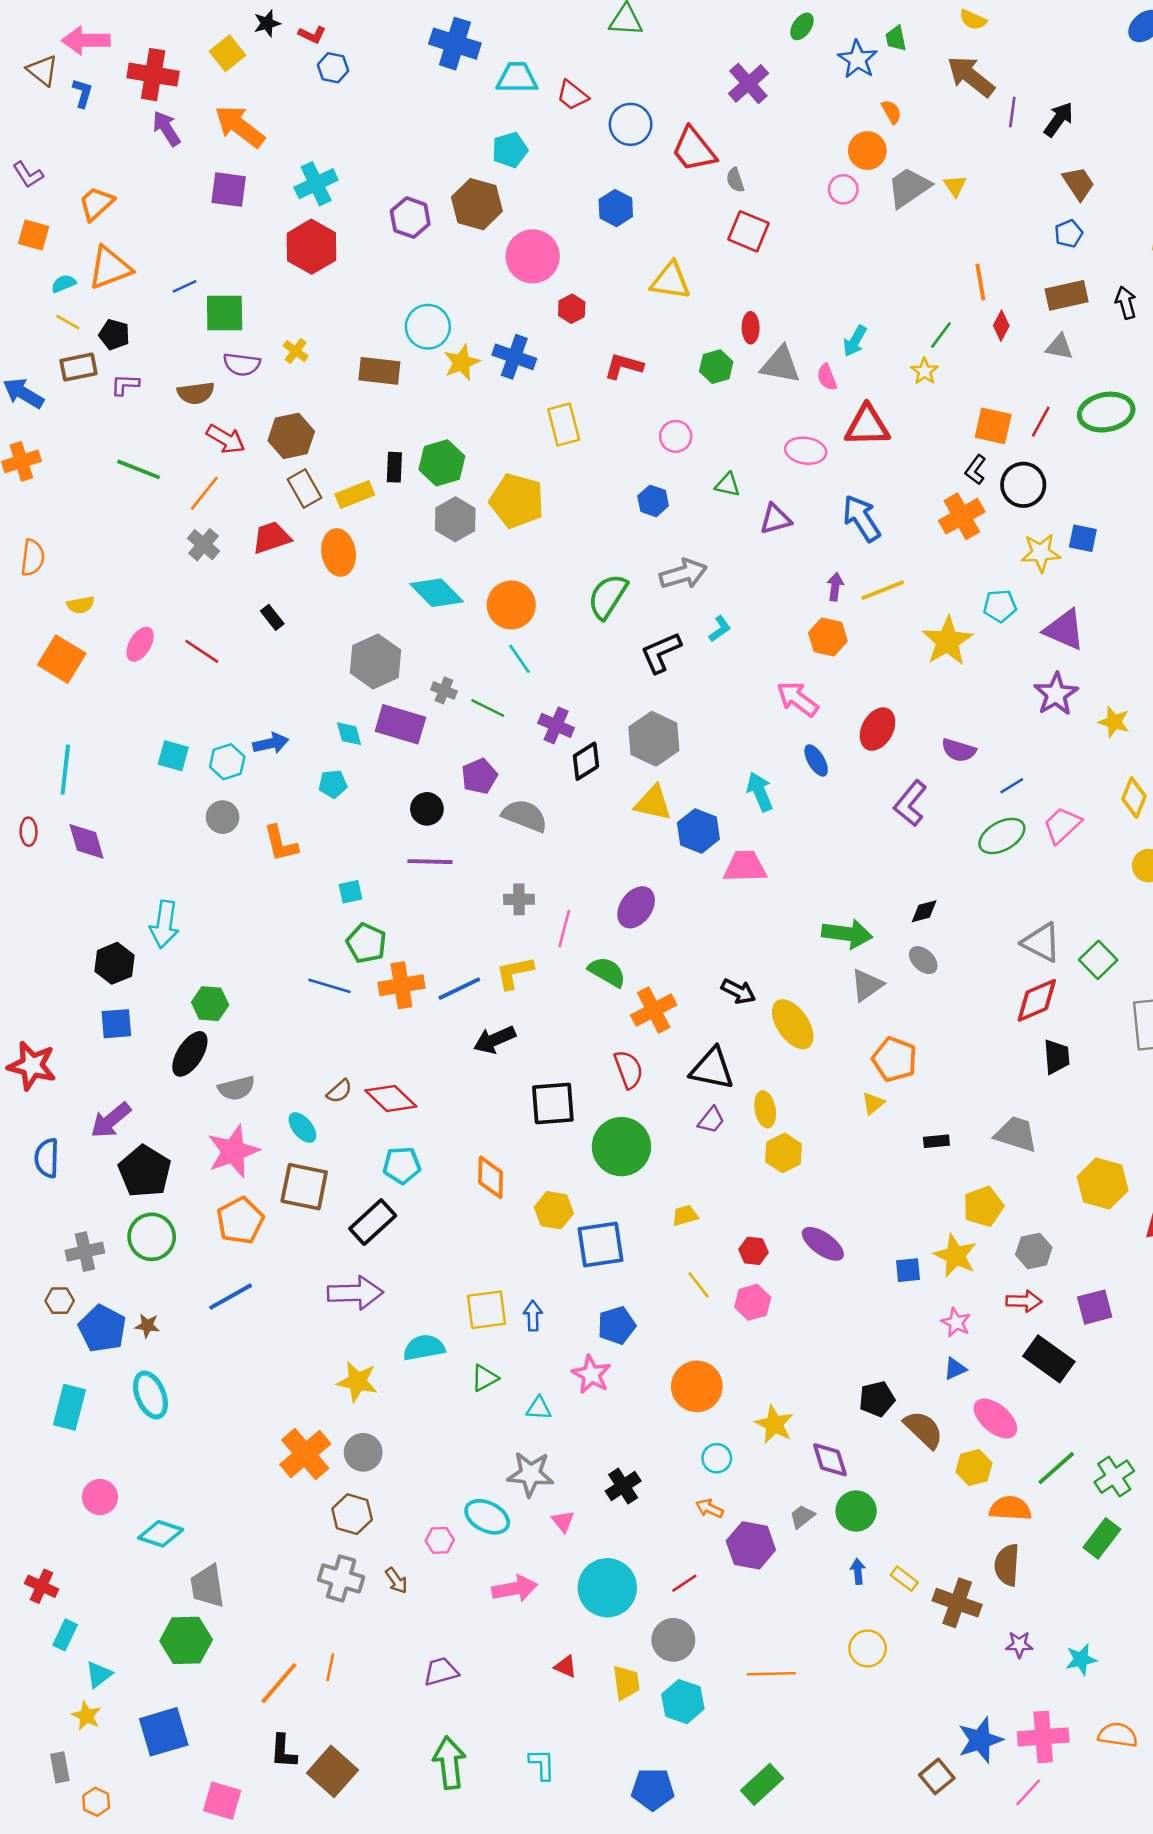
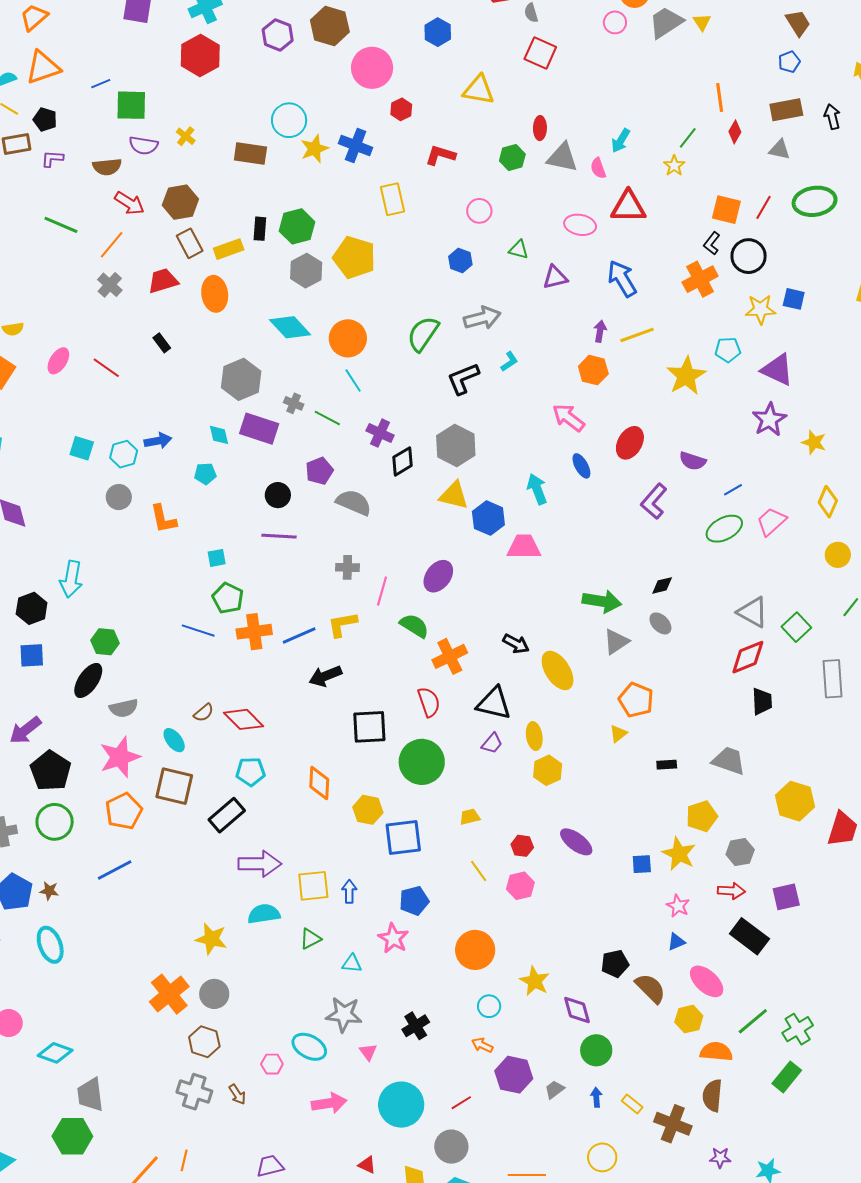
purple arrow: (355, 1293) -> (260, 864), moved
gray trapezoid: (802, 1517) -> (554, 1089), moved

